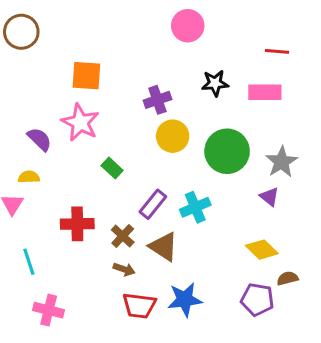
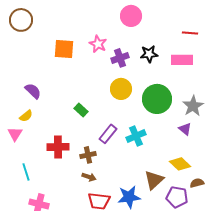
purple cross: (157, 100) -> (120, 58), moved
pink star: (80, 123) -> (98, 44), moved, size x0.7
yellow semicircle: (29, 177) -> (26, 116), turned 144
brown cross: (123, 236) -> (88, 155), turned 35
brown triangle: (164, 247) -> (154, 180), moved, turned 45

